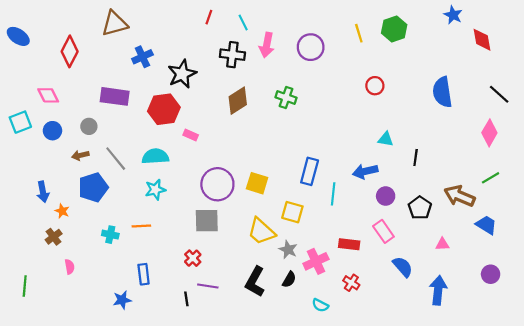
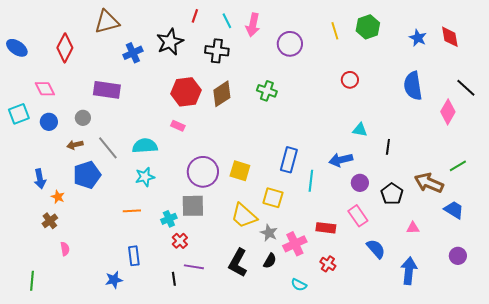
blue star: (453, 15) -> (418, 38), moved
blue ellipse: (18, 36) -> (17, 48), moved
pink arrow: (267, 45) -> (253, 25), moved
black star: (182, 74) -> (170, 42), moved
red hexagon: (164, 109) -> (186, 92), moved
pink diamond: (489, 133) -> (448, 112), moved
cyan cross: (110, 235) -> (169, 219), moved, turned -35
green line: (25, 286) -> (32, 281), moved

